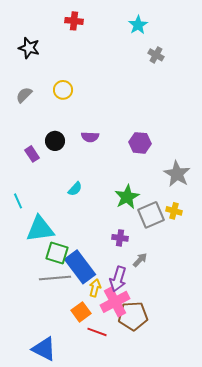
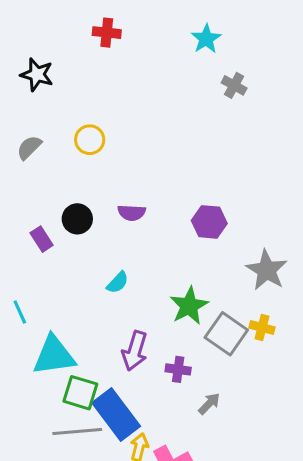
cyan semicircle: (75, 189) -> (118, 283), moved
gray square: (151, 215) -> (226, 334), turned -32
purple arrow: (118, 279) -> (135, 351), moved

